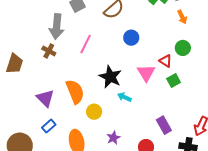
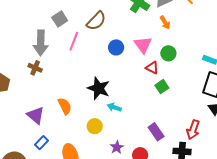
pink line: (86, 44) -> (74, 41), moved
pink triangle: (146, 73) -> (143, 45), moved
orange semicircle: (75, 92) -> (65, 106), size x0.7
yellow circle: (94, 112) -> (95, 126), moved
purple star: (113, 138) -> (117, 147), moved

